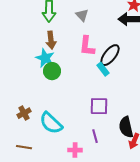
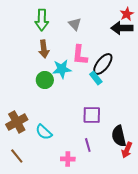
cyan star: (45, 58) -> (62, 69), moved, turned -30
brown cross: (24, 113) -> (17, 122), size x1.5
cyan semicircle: (51, 123) -> (44, 132), size x0.7
brown line: (24, 147) -> (17, 156), turned 42

